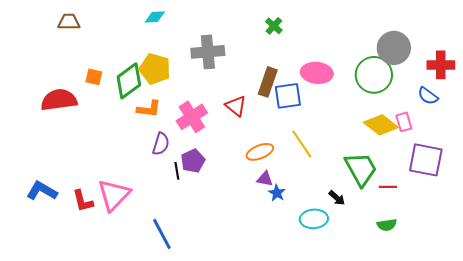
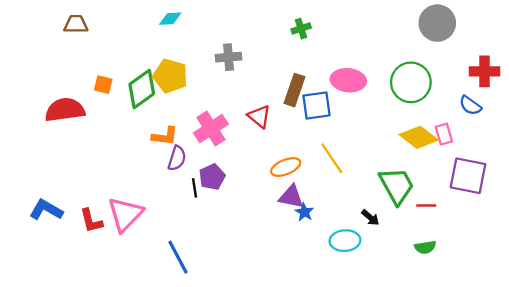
green cross: (274, 26) -> (301, 29), turned 30
gray circle: (394, 48) -> (437, 23), moved
gray cross: (208, 52) -> (229, 57), size x0.7
orange L-shape: (149, 109) -> (165, 136), moved
purple triangle: (265, 179) -> (291, 197), size x1.4

